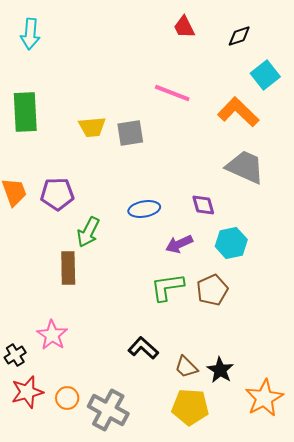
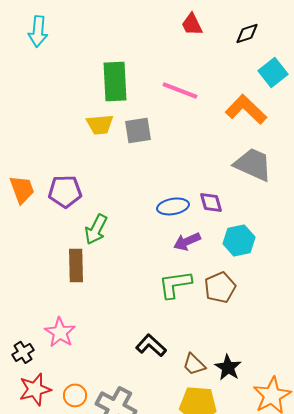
green rectangle: (25, 112) -> (115, 81), moved
blue ellipse: (144, 209) -> (173, 206), moved

